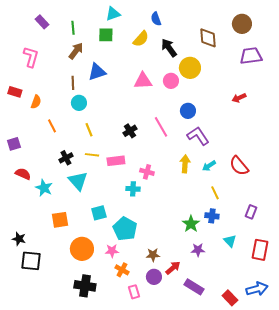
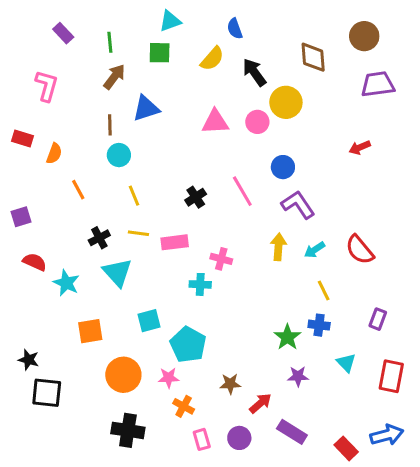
purple circle: (154, 277) -> (239, 438), moved

